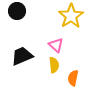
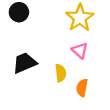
pink triangle: (56, 45) -> (80, 50), moved

